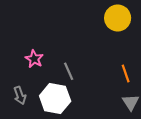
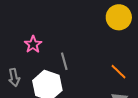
orange line: (126, 74) -> (118, 72), turned -36

